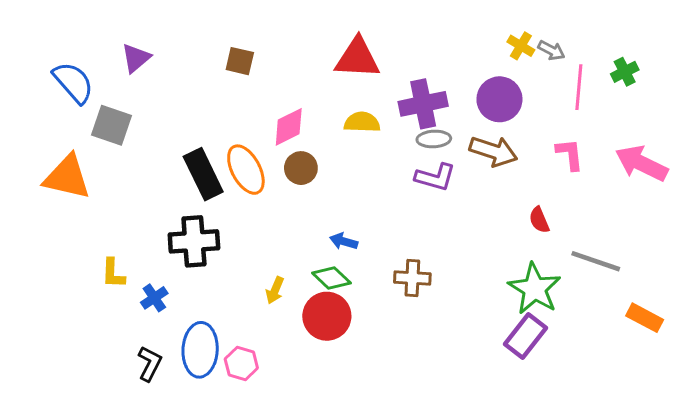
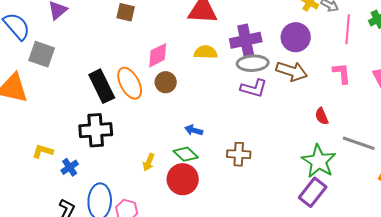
gray ellipse: (434, 139) -> (253, 63), size x1.4
yellow L-shape: (113, 273) -> (43, 151), turned 105

